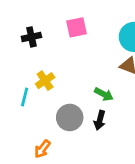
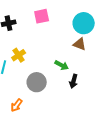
black arrow: (100, 120) -> (74, 81), moved

